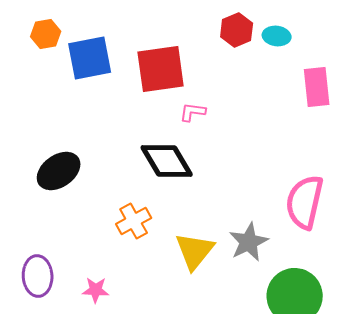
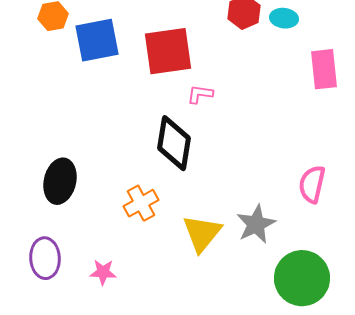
black diamond: (167, 161) -> (174, 143), turned 40
black ellipse: (59, 171) -> (60, 181), moved, turned -42
pink semicircle: (305, 202) -> (312, 184), size x0.7

